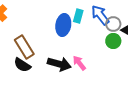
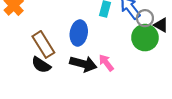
blue ellipse: (63, 25) -> (79, 33), moved
green circle: (113, 41) -> (145, 38), size x1.5

